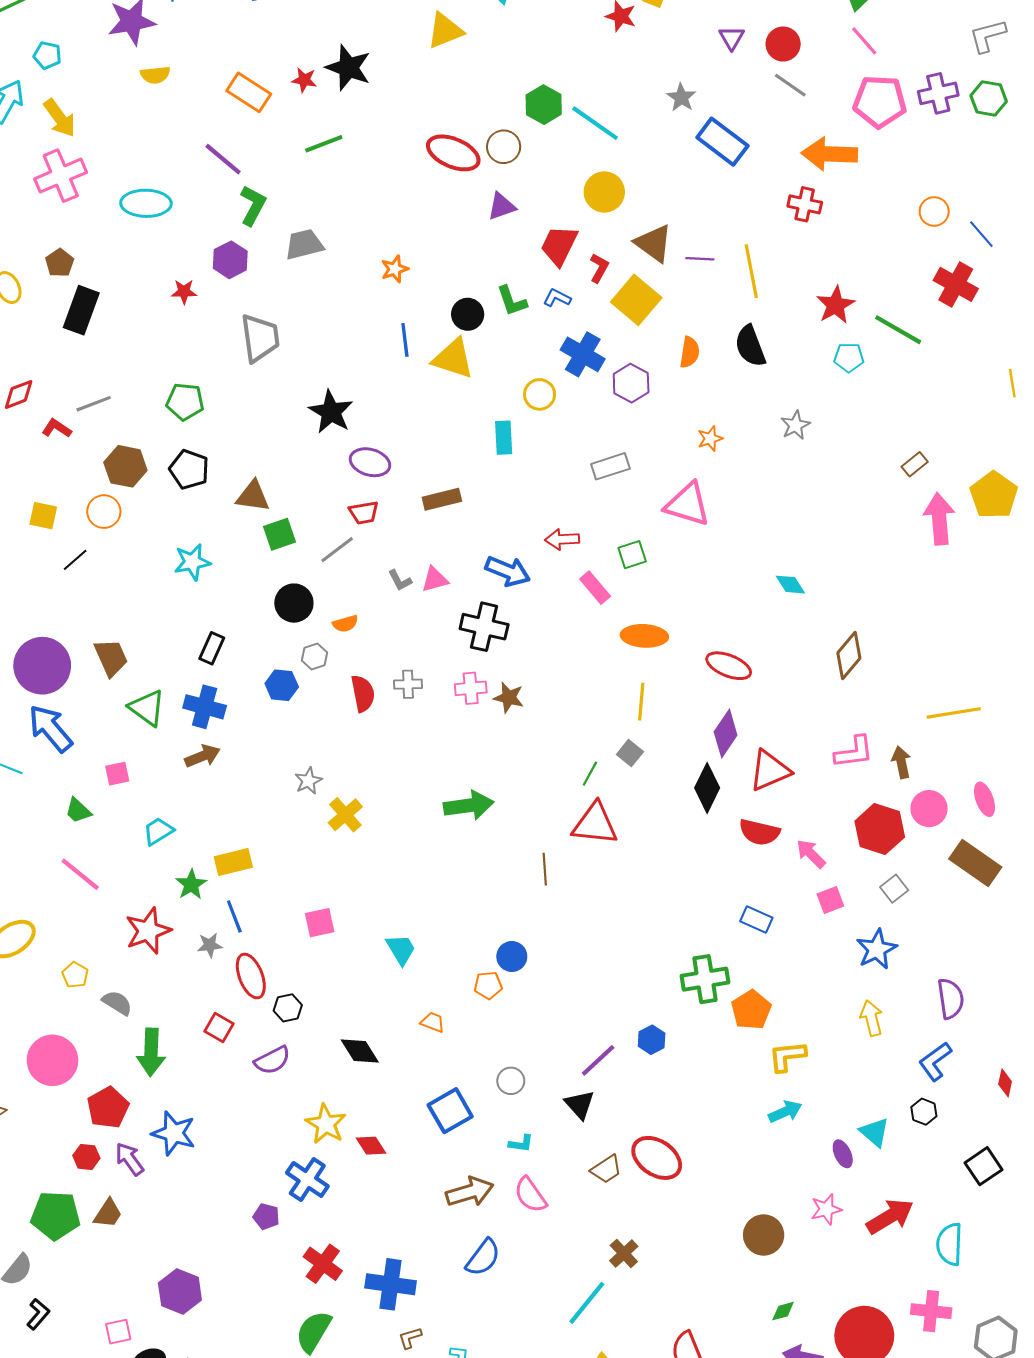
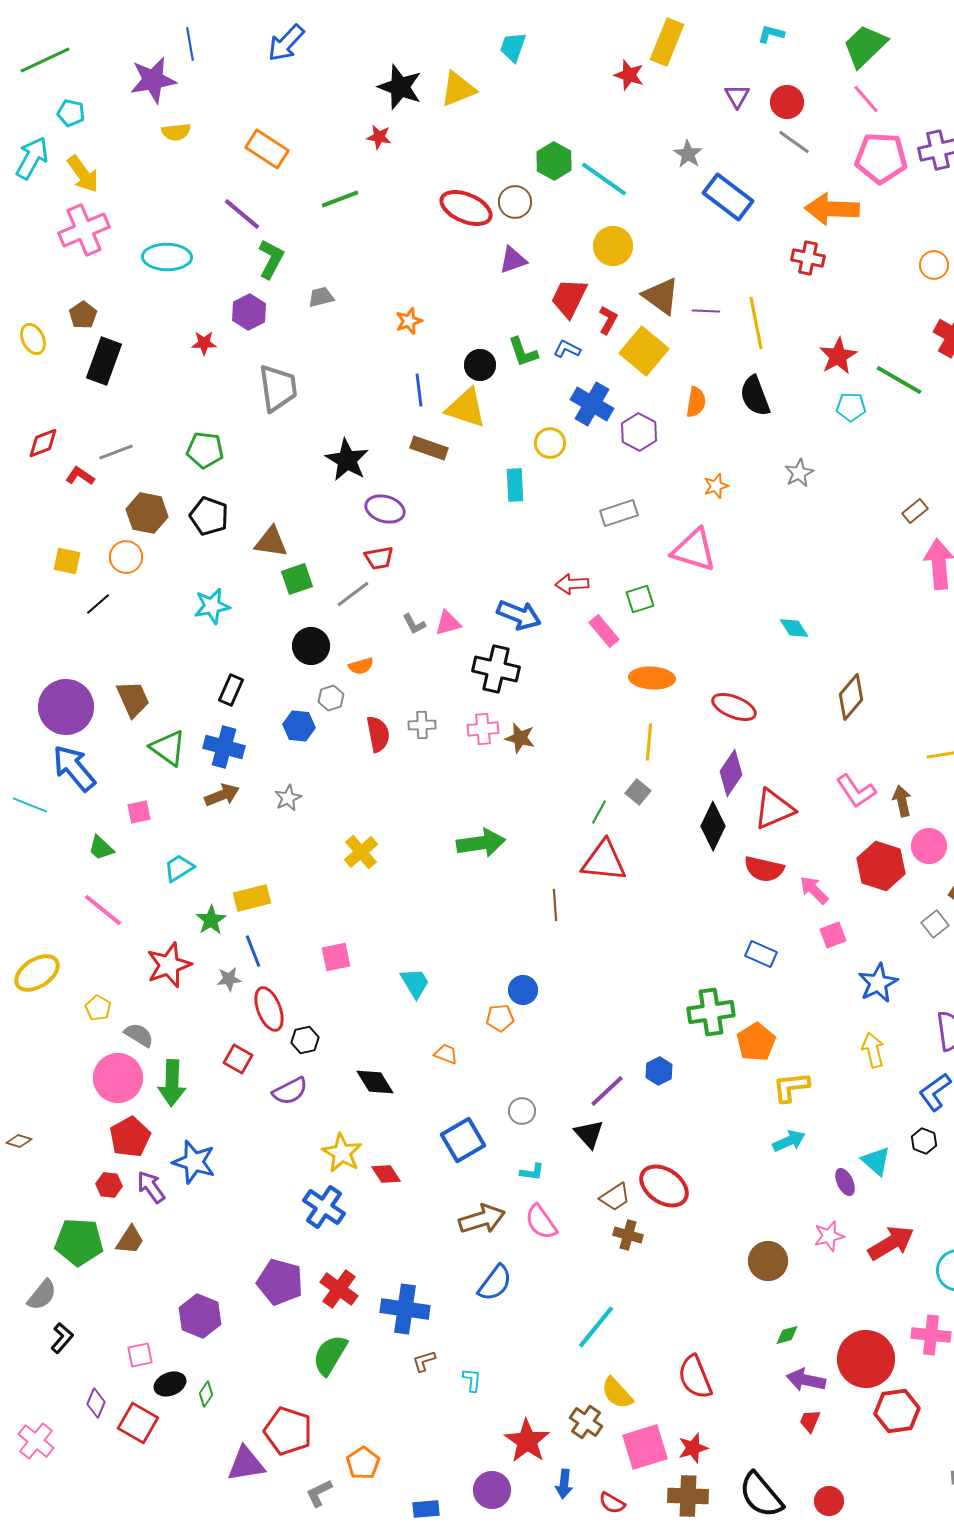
black star: (348, 68) -> (400, 87), moved
red star: (304, 80) -> (379, 137), moved
gray trapezoid: (304, 244) -> (321, 297), size x0.7
brown rectangle: (442, 499) -> (429, 448), moved, turned 33
pink L-shape: (854, 752) -> (856, 791), turned 63
gray star: (308, 781) -> (288, 798), moved
gray square: (894, 889) -> (935, 924), moved
pink circle: (52, 1060) -> (118, 1078), moved
purple pentagon: (266, 1216) -> (280, 1282), moved, size x1.8
brown cross: (624, 1253) -> (628, 1235), moved, turned -32

